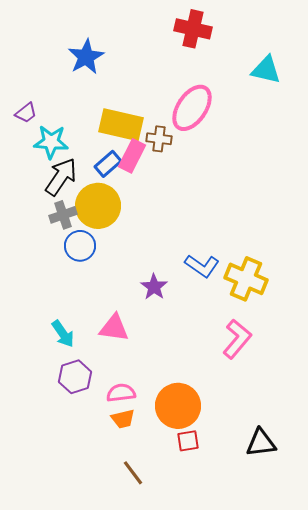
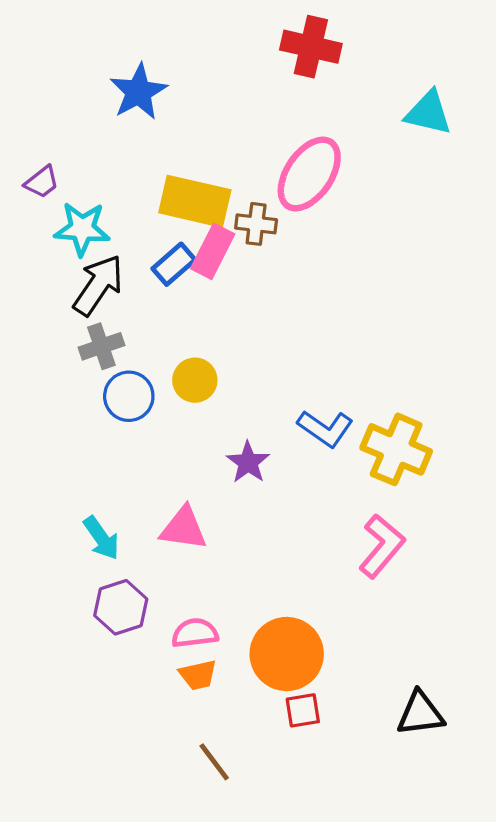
yellow circle: (98, 206) -> (195, 380), moved, size x0.6

